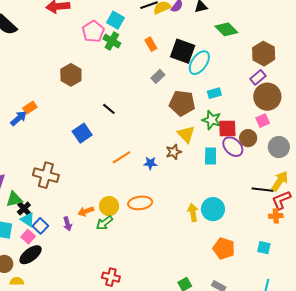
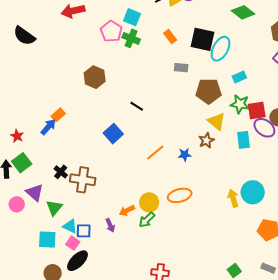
gray rectangle: (158, 76) -> (181, 68), turned 56
green triangle: (14, 199) -> (54, 208), turned -30
black cross: (24, 208) -> (61, 172), moved
blue square: (40, 226) -> (84, 231), turned -35

